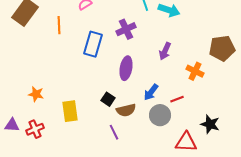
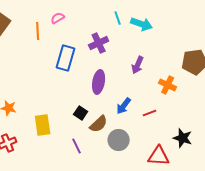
orange line: (59, 25) -> (38, 31), moved
brown semicircle: (126, 110) -> (99, 124), turned -30
gray circle: (160, 115) -> (119, 140), moved
purple line: (114, 132) -> (77, 146), moved

